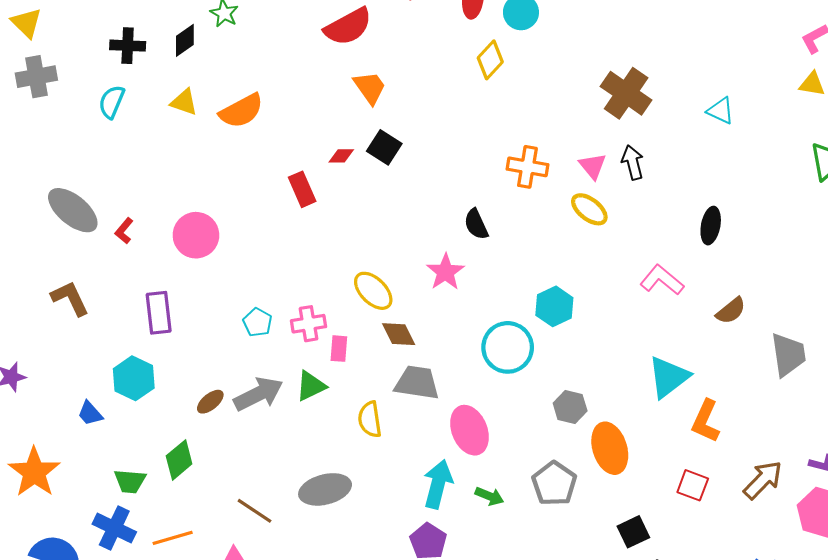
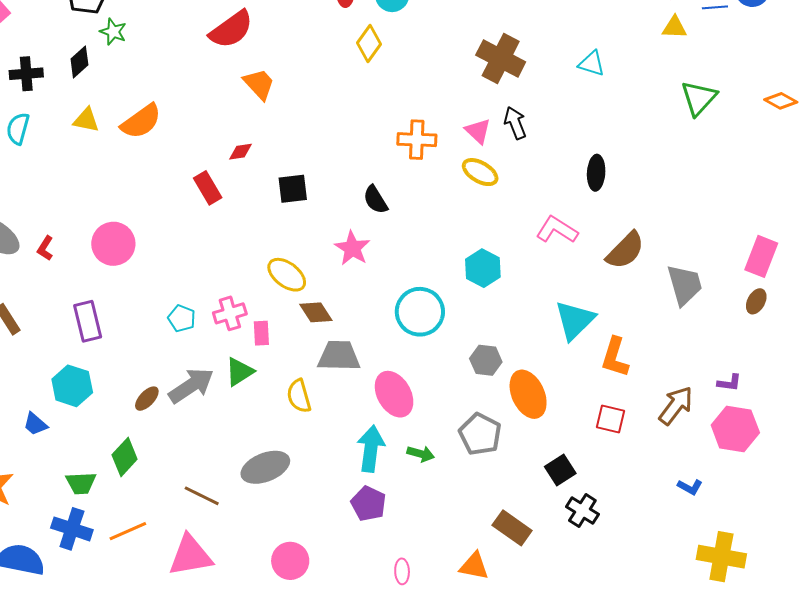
black square: (384, 147) -> (293, 189), moved, turned -32
cyan hexagon: (554, 306) -> (483, 268), moved
brown semicircle: (731, 311) -> (625, 250), size x1.4

